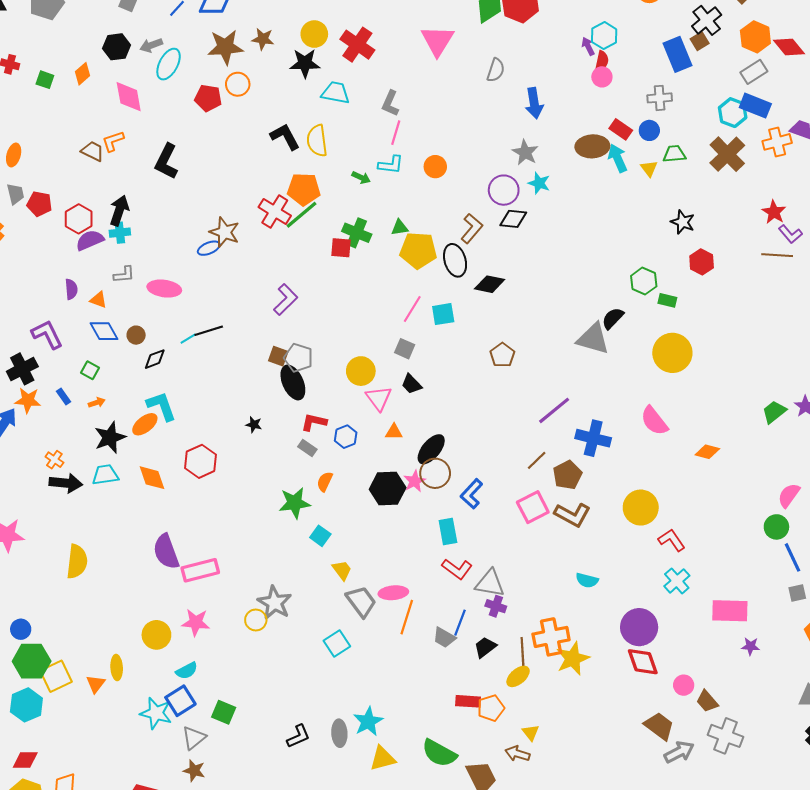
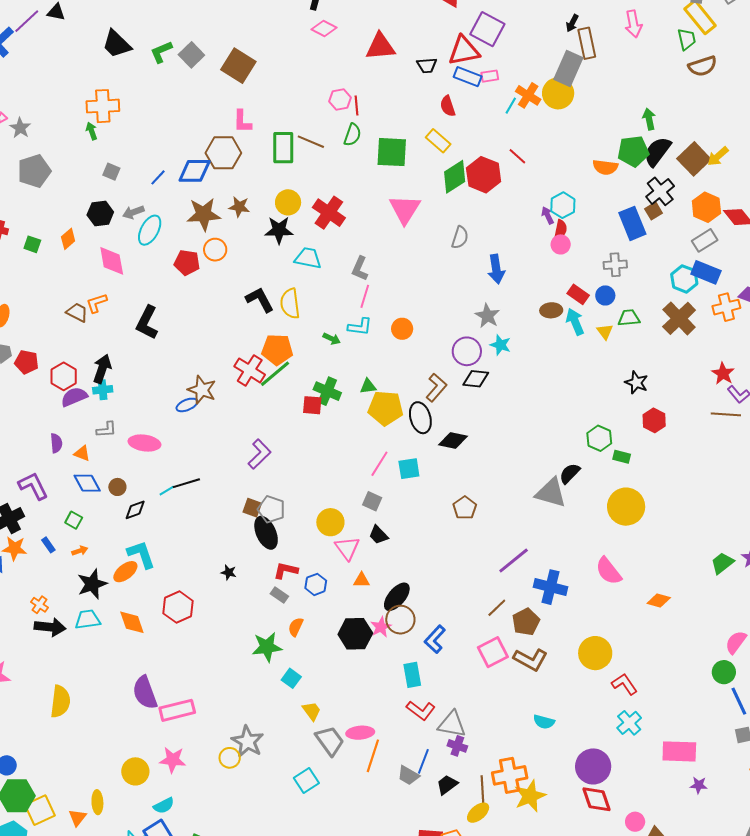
brown ellipse: (592, 146) -> (551, 310), size x0.7

